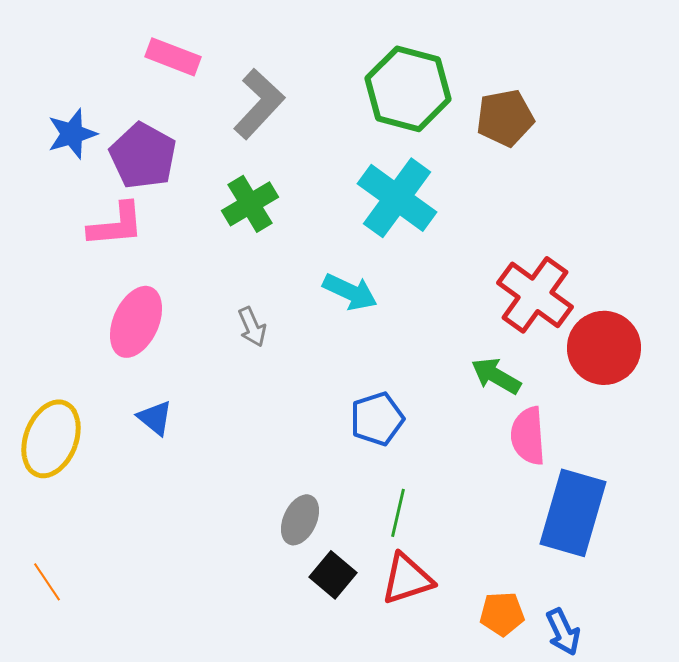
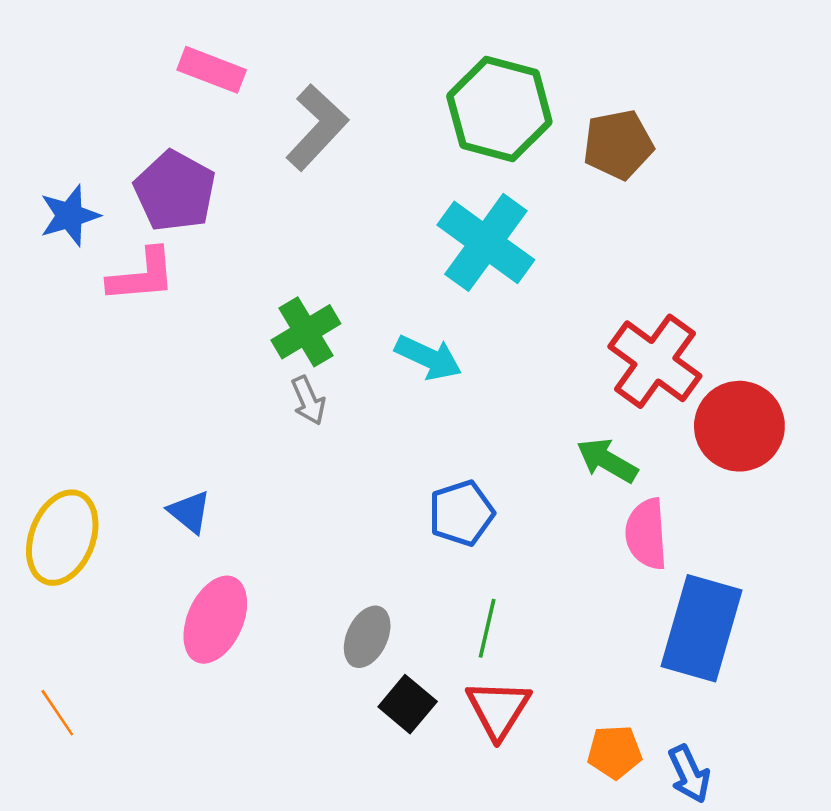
blue star: (72, 134) -> (70, 216), moved
green cross: (250, 204) -> (306, 332), moved
pink ellipse: (136, 322) -> (215, 620), moved
red triangle: (407, 579) -> (498, 709), turned -40

